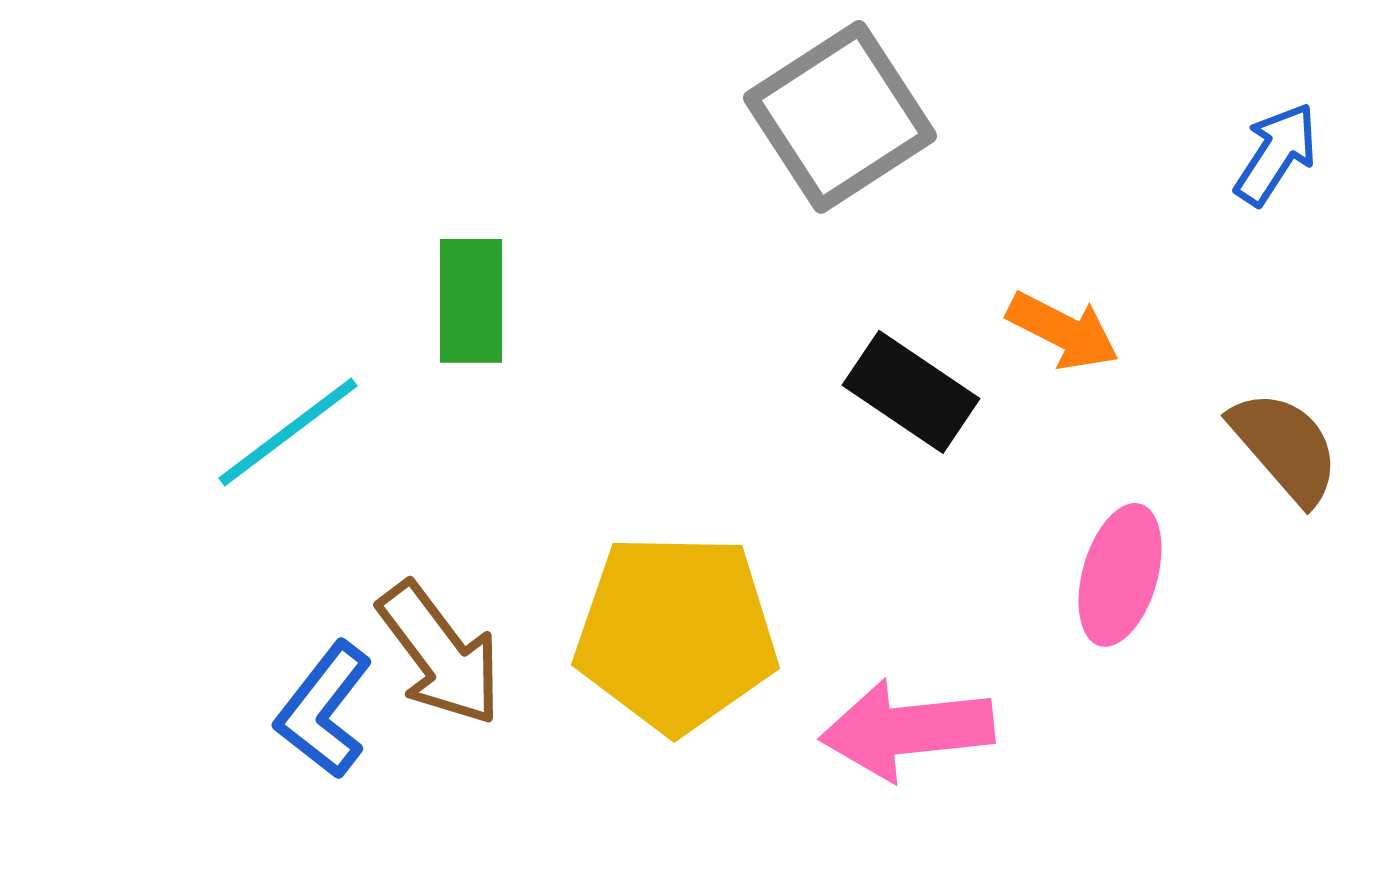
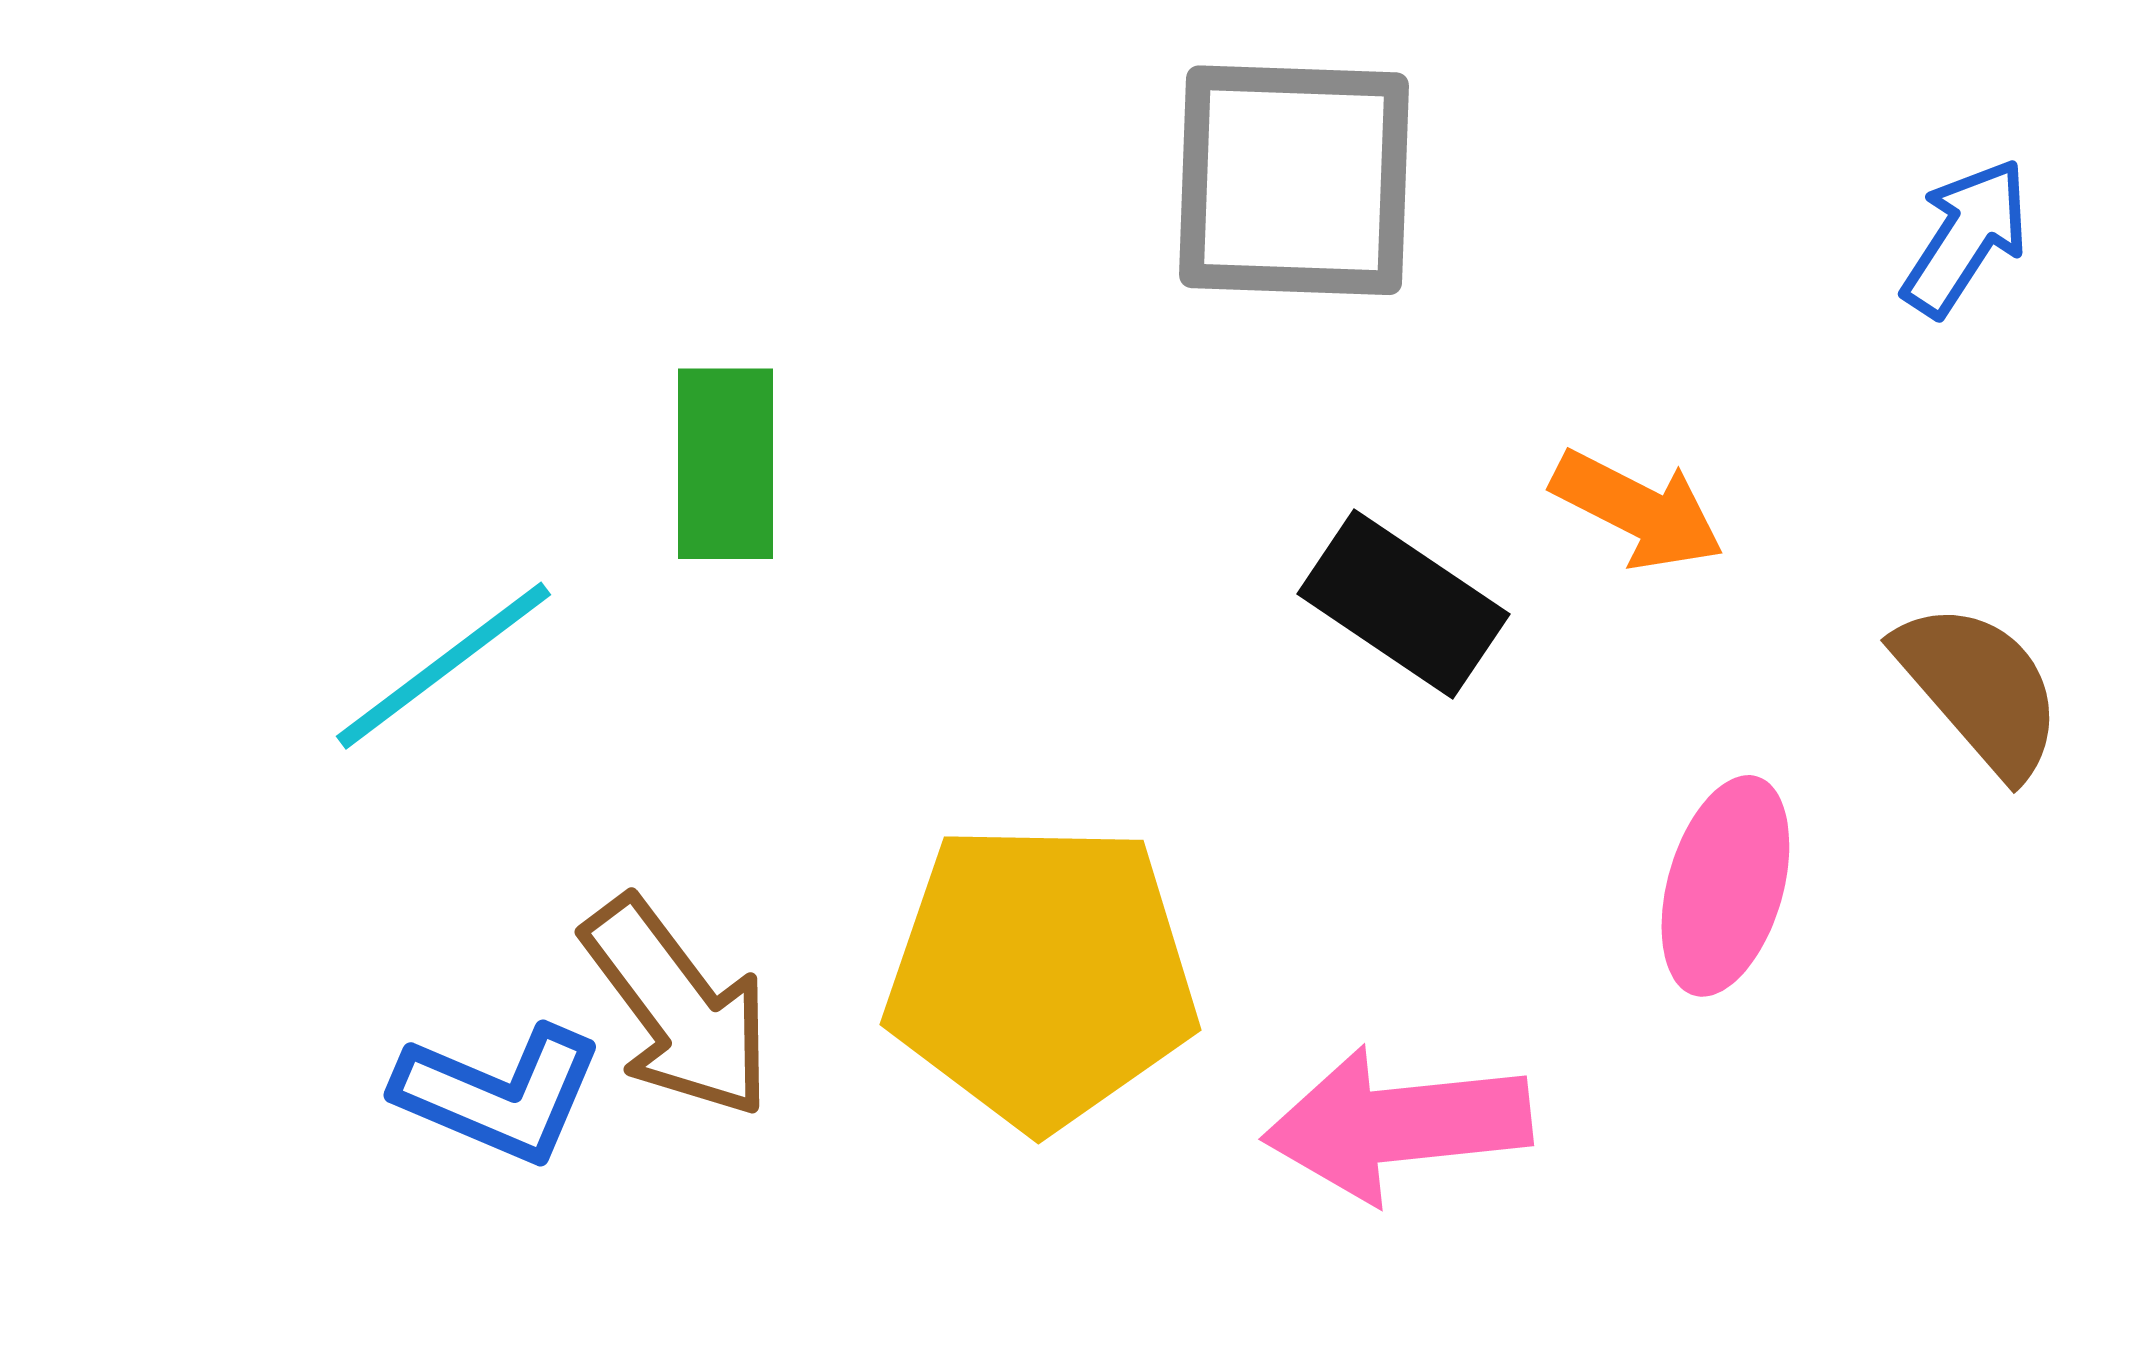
gray square: (840, 117) -> (1294, 180), turned 35
blue L-shape: (324, 710) -> (499, 1094), turned -105

